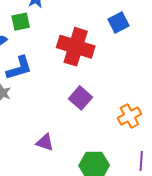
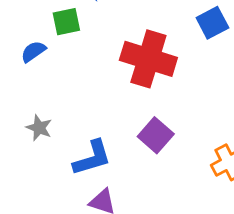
blue L-shape: (19, 68) -> (92, 158), moved

